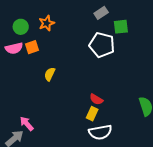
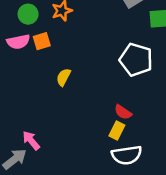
white pentagon: (102, 45) -> (136, 60), moved

